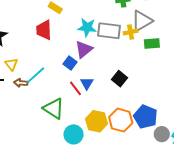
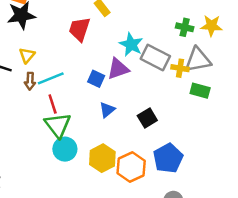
blue square: (70, 63) -> (96, 79), turned -32
brown arrow: (21, 83) -> (30, 81), turned -112
red line: (76, 88) -> (53, 104), moved
blue pentagon: (146, 117) -> (168, 158), moved
cyan circle: (73, 134) -> (65, 149), moved

